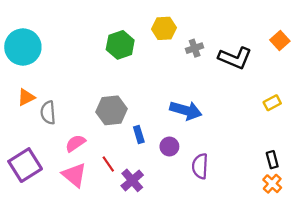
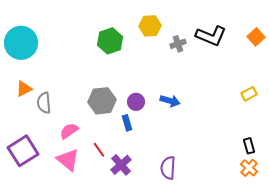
black L-shape: (235, 58) -> (211, 36), moved
blue arrow: (186, 110) -> (170, 101), size x0.7
purple circle: (169, 146) -> (136, 102), moved
purple semicircle: (200, 166) -> (168, 168), moved

